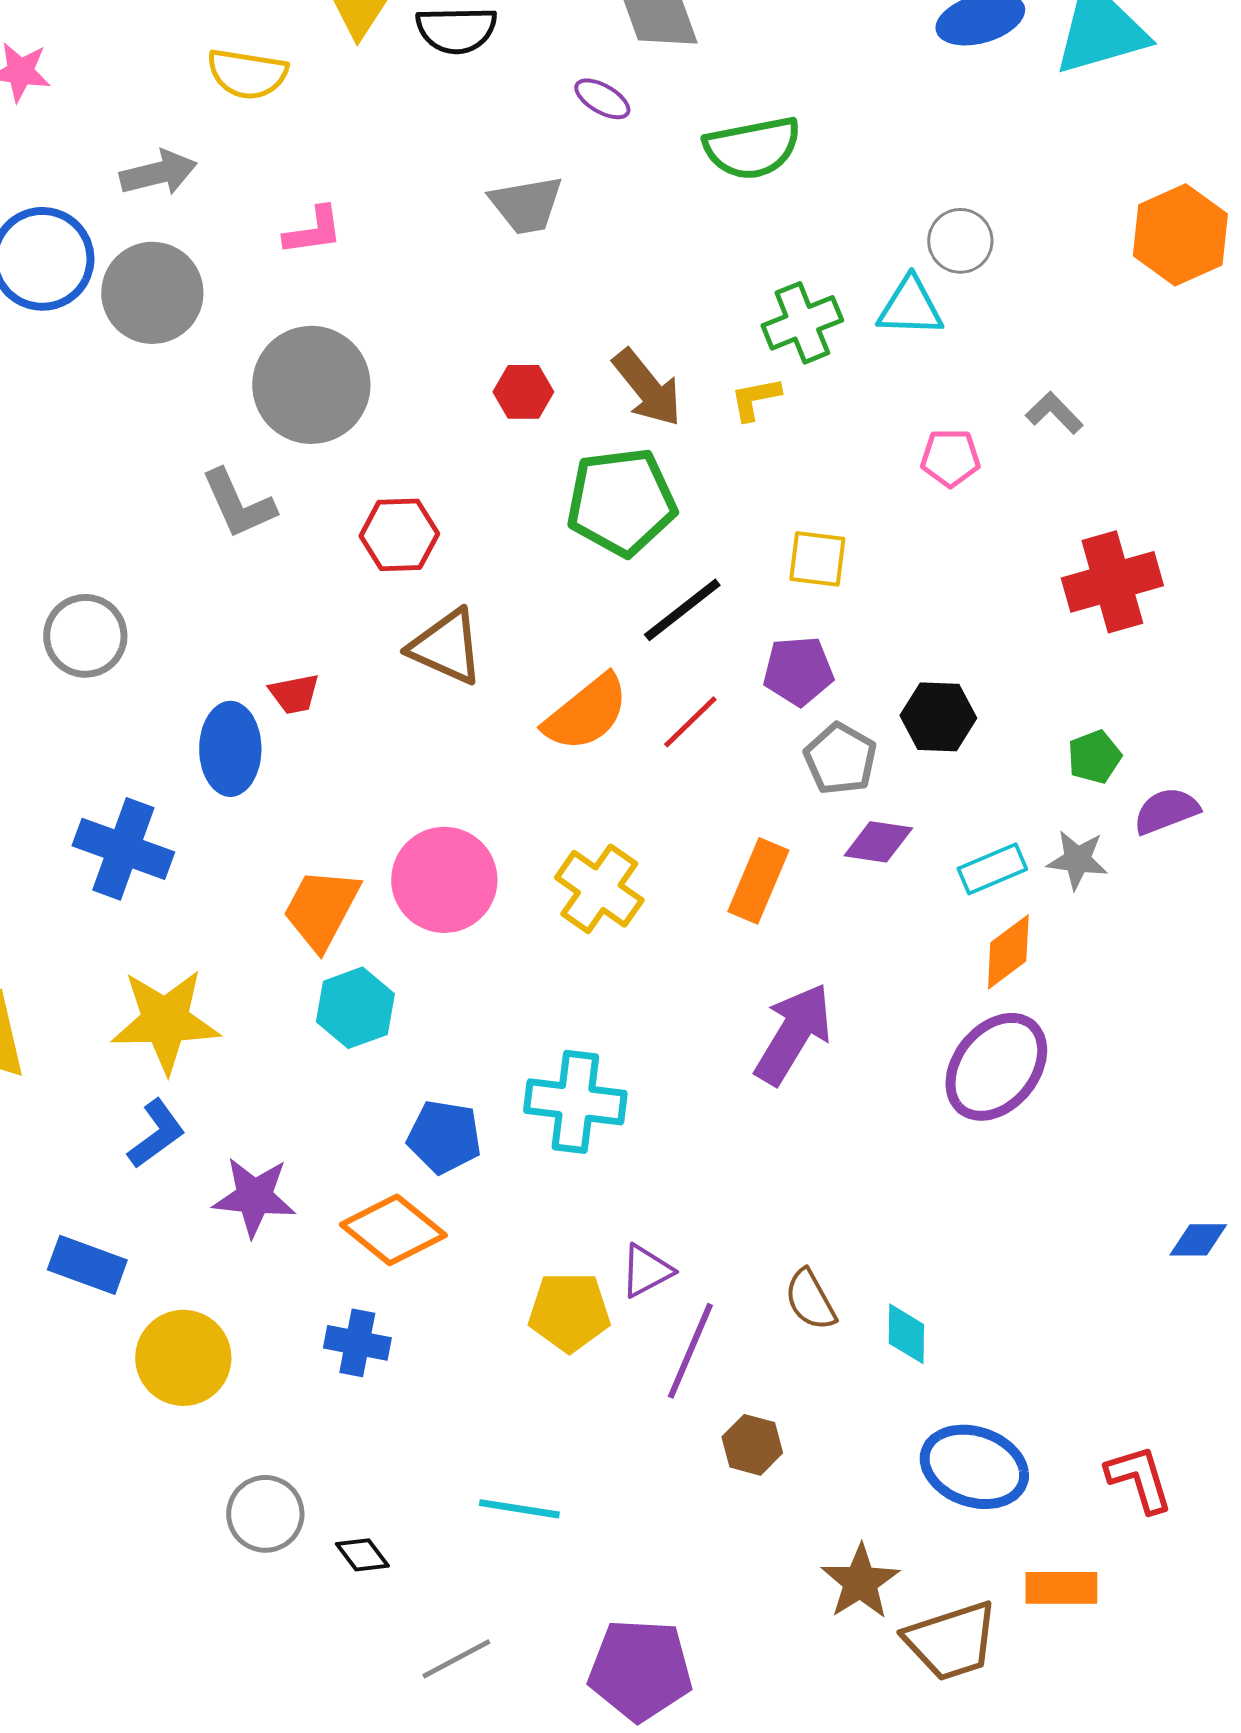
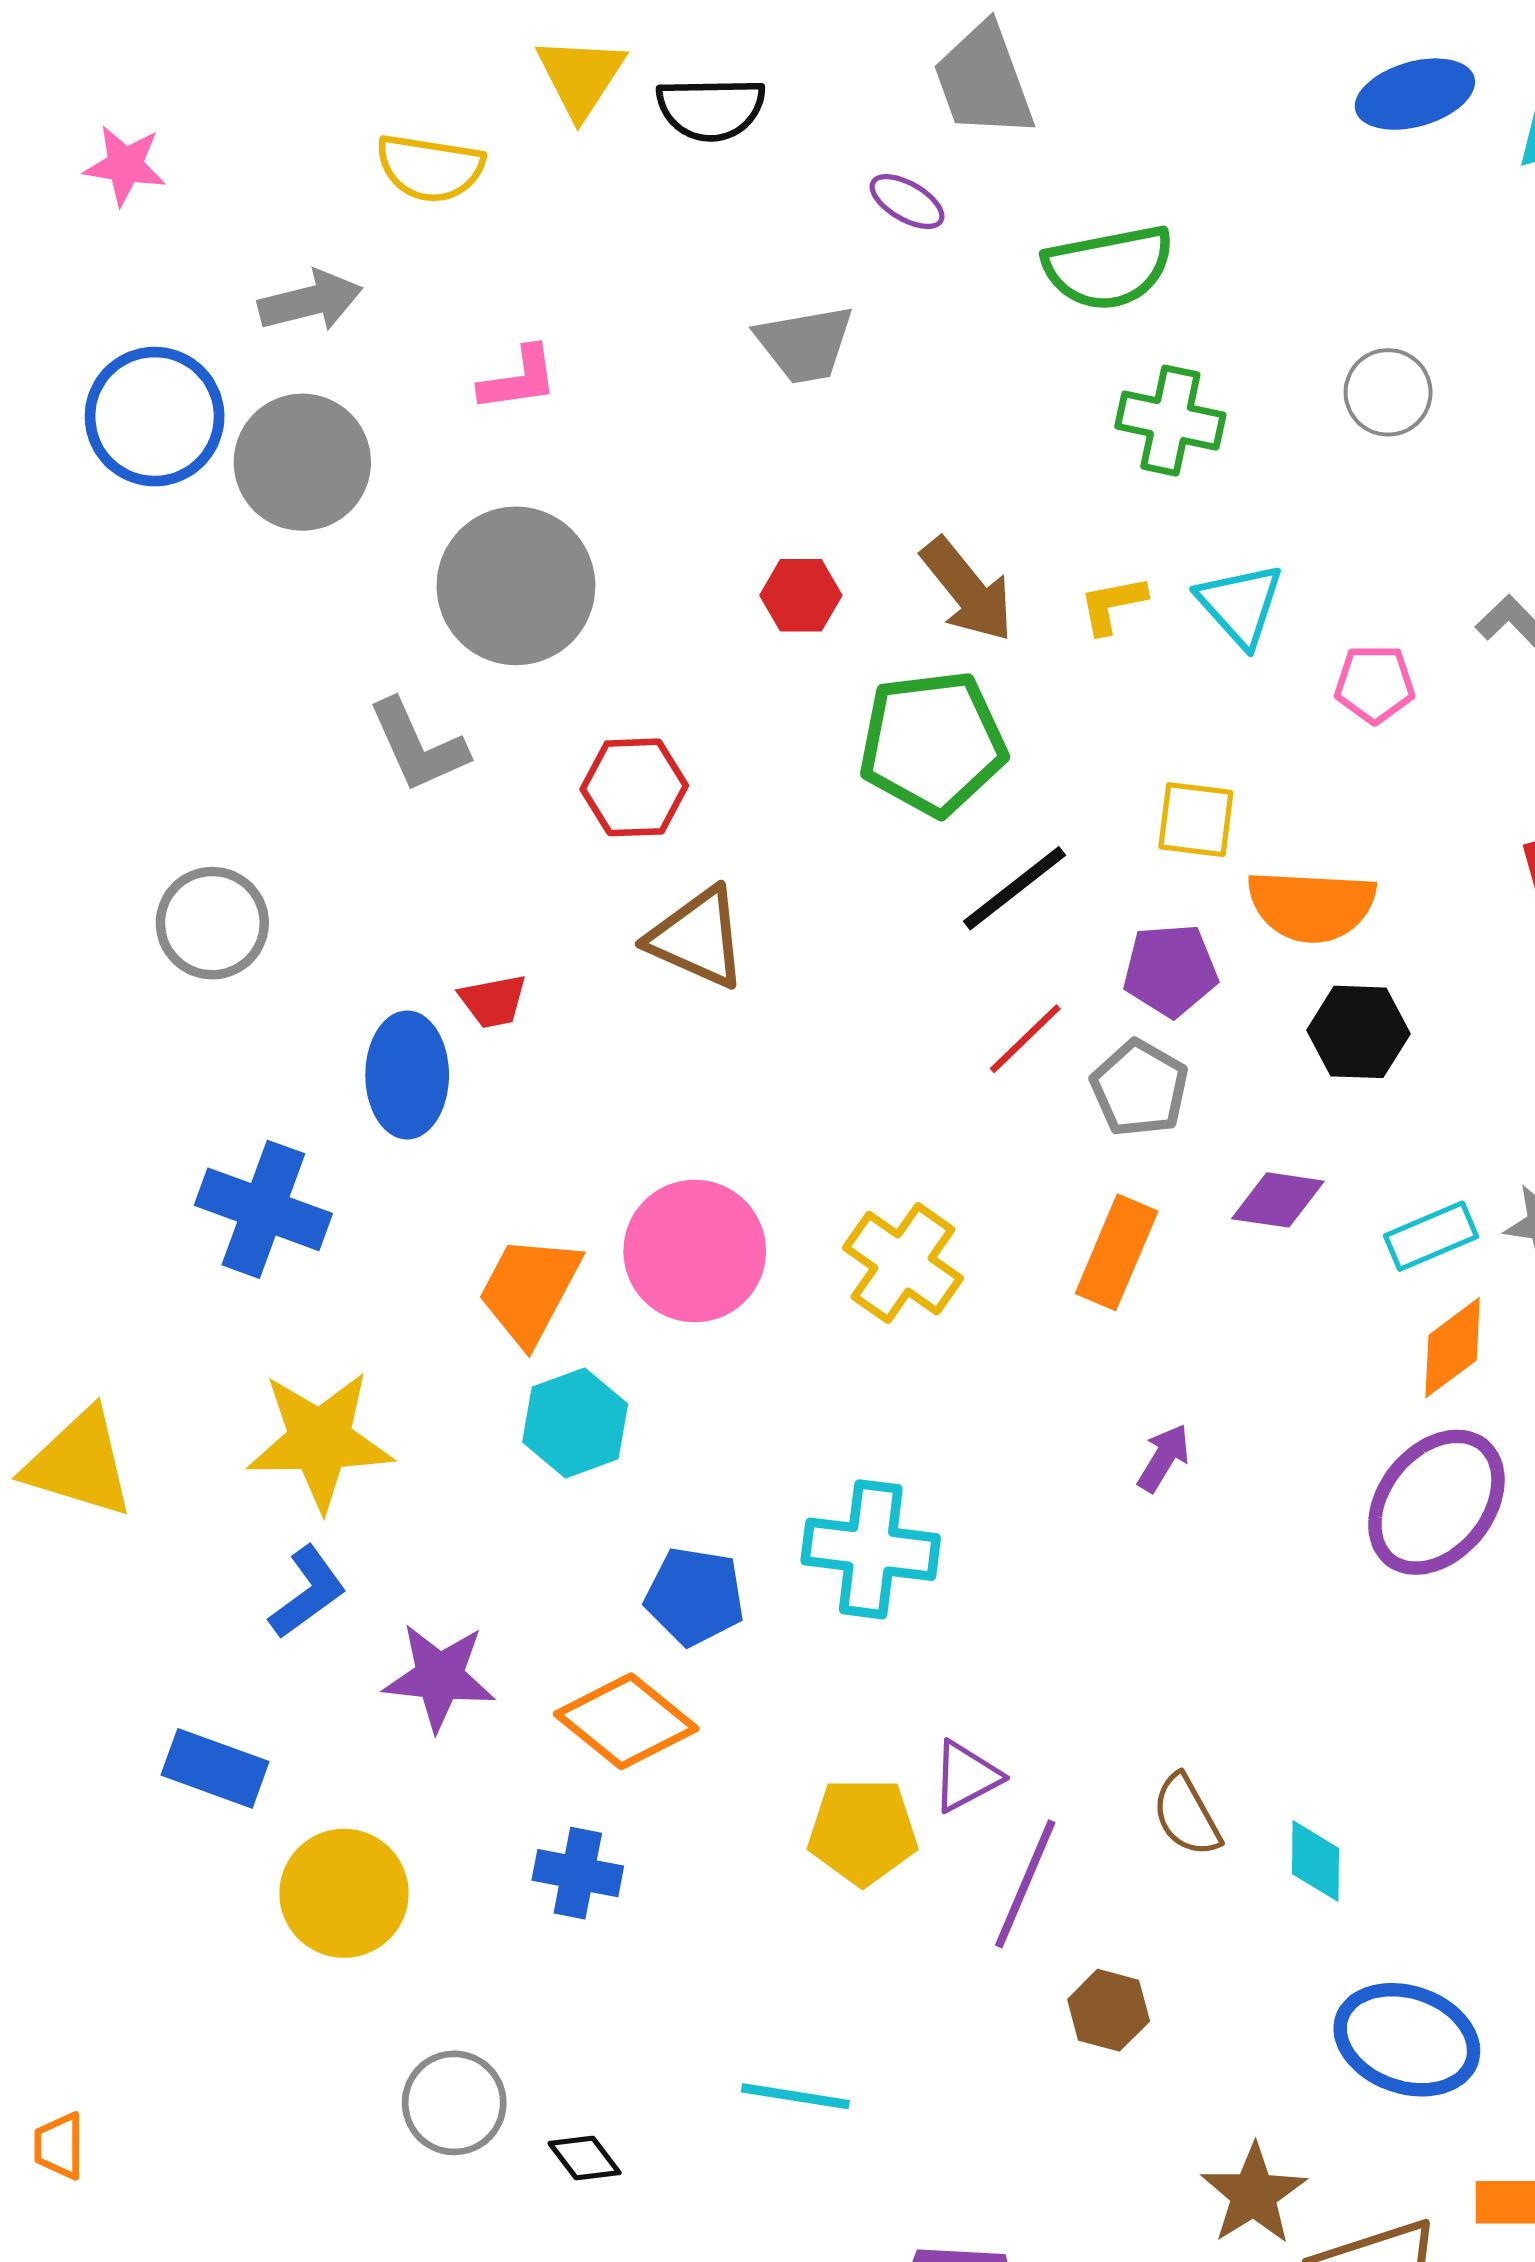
cyan triangle: (910, 307) -> (1240, 605), moved, turned 46
green cross: (802, 323) -> (1170, 421), moved, turned 34
orange semicircle: (586, 713) -> (1311, 906), moved, turned 42
gray pentagon: (840, 759) -> (1139, 1088), moved
purple arrow: (793, 1034) -> (1164, 1458), size x0.5

